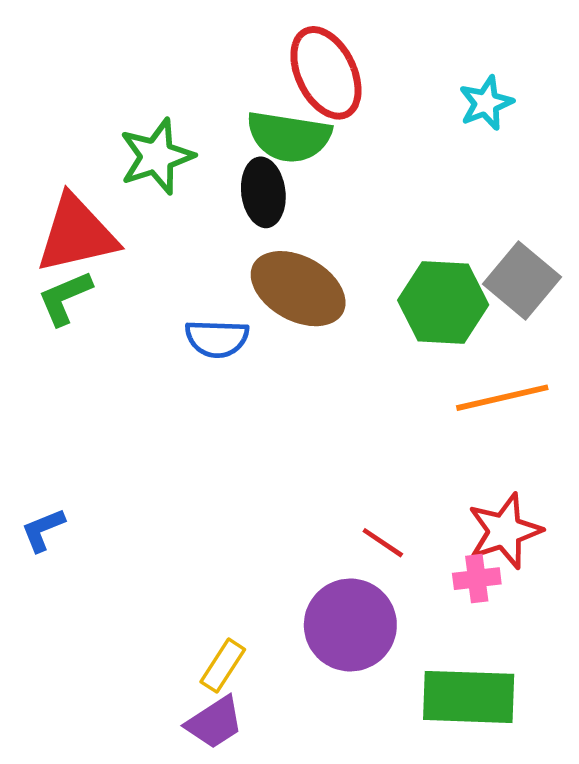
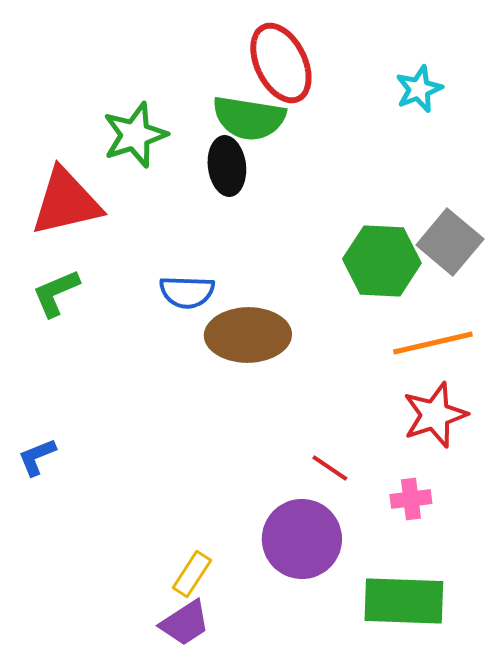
brown ellipse: (298, 289) -> (248, 335), moved, turned -30
green L-shape: (65, 298) -> (56, 293), moved
red star: (505, 531) -> (435, 415), moved

